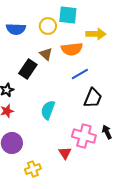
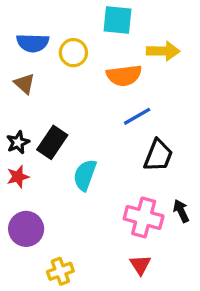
yellow circle: (48, 26) -> (73, 53), moved
brown triangle: (46, 54) -> (24, 84), moved
black rectangle: (28, 69) -> (52, 142), moved
red triangle: (65, 153) -> (140, 265), moved

